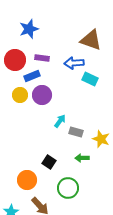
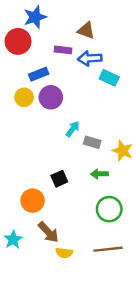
brown triangle: (91, 40) -> (86, 30), moved, size x0.7
purple rectangle: (42, 58) -> (63, 50), moved
red circle: (15, 60) -> (18, 41), moved
black square: (49, 162) -> (59, 179), turned 32
green circle: (68, 188) -> (109, 209), moved

